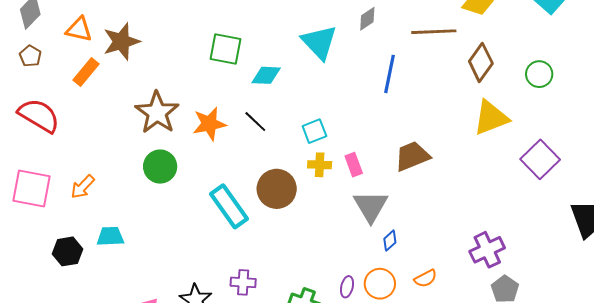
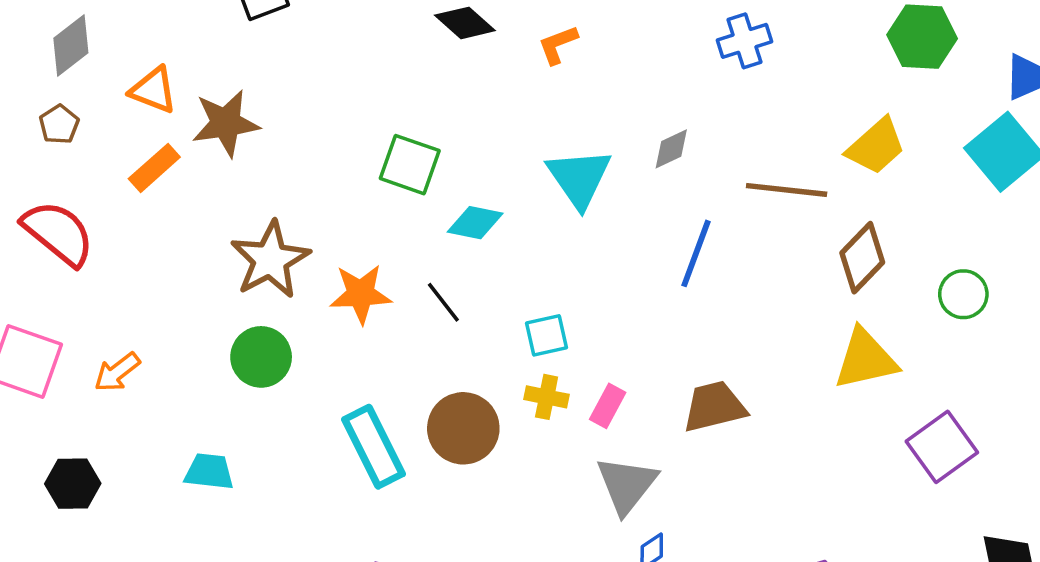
pink rectangle: (354, 165) -> (608, 406), turned 40
cyan trapezoid: (110, 236) -> (209, 472), moved

